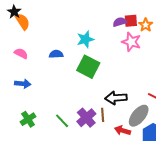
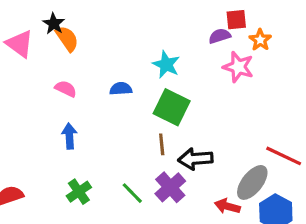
red square: (131, 21) -> (236, 20), moved
cyan star: (85, 39) -> (166, 64), turned -30
blue arrow: (23, 84) -> (69, 136), turned -98
black arrow: (116, 98) -> (195, 159), moved
brown line: (103, 115) -> (162, 144), moved

